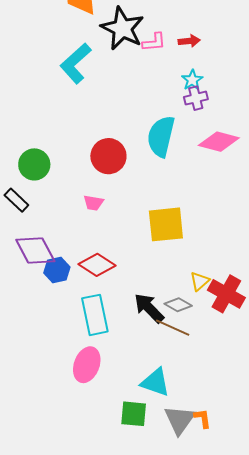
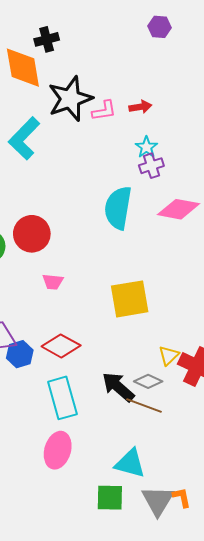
black star: (122, 28) -> (70, 99), turned 30
red circle: (108, 156) -> (32, 234), moved

